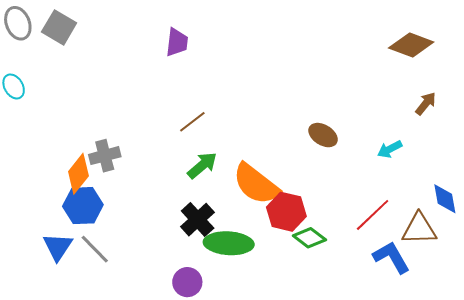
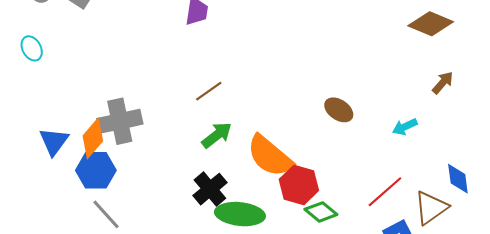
gray cross: (105, 156) -> (120, 121), size x1.4
brown triangle: (419, 229) -> (431, 208), turned -36
blue triangle: (58, 247) -> (54, 141), moved

